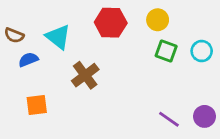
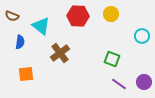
brown semicircle: (14, 35) -> (12, 16), moved
green square: (166, 51) -> (112, 59), moved
blue semicircle: (28, 60) -> (20, 42), turned 120

